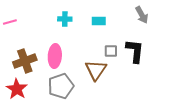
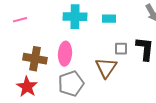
cyan cross: (65, 19) -> (75, 17), size x1.6
brown cross: (25, 61) -> (35, 59), turned 30

